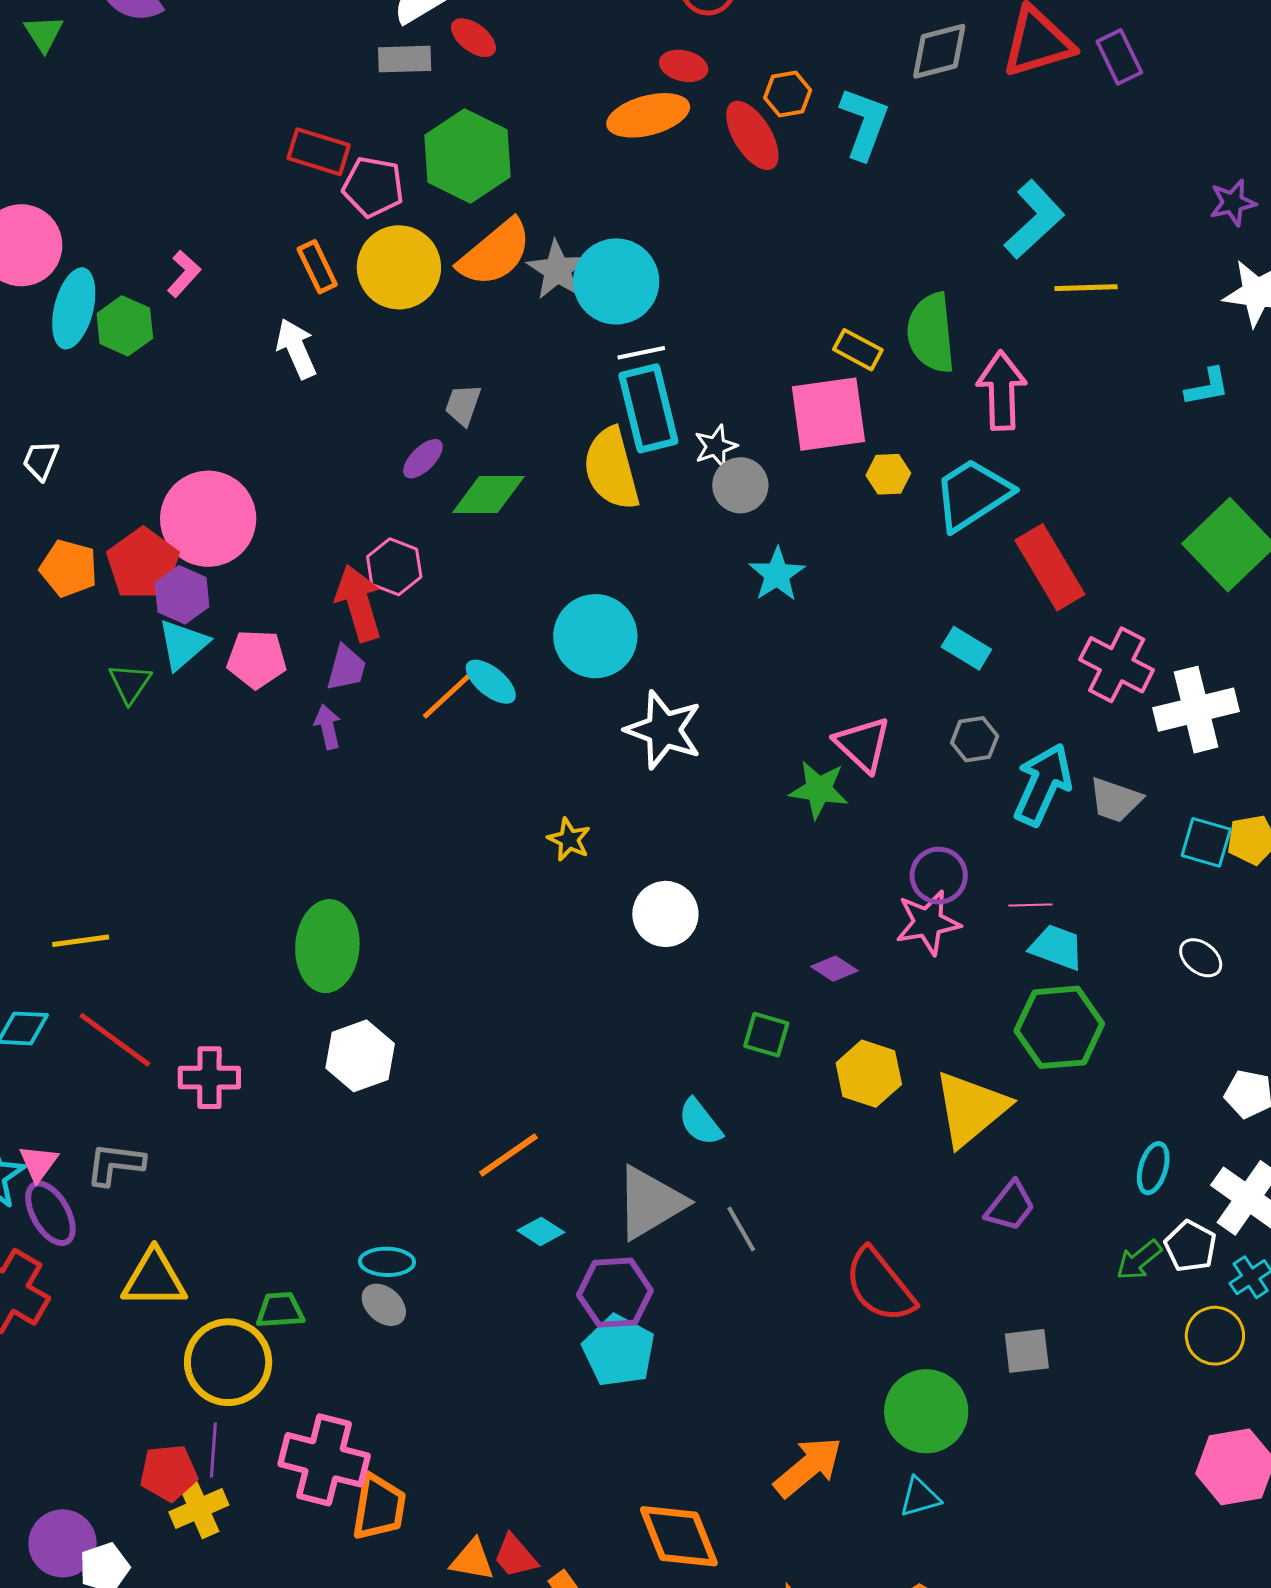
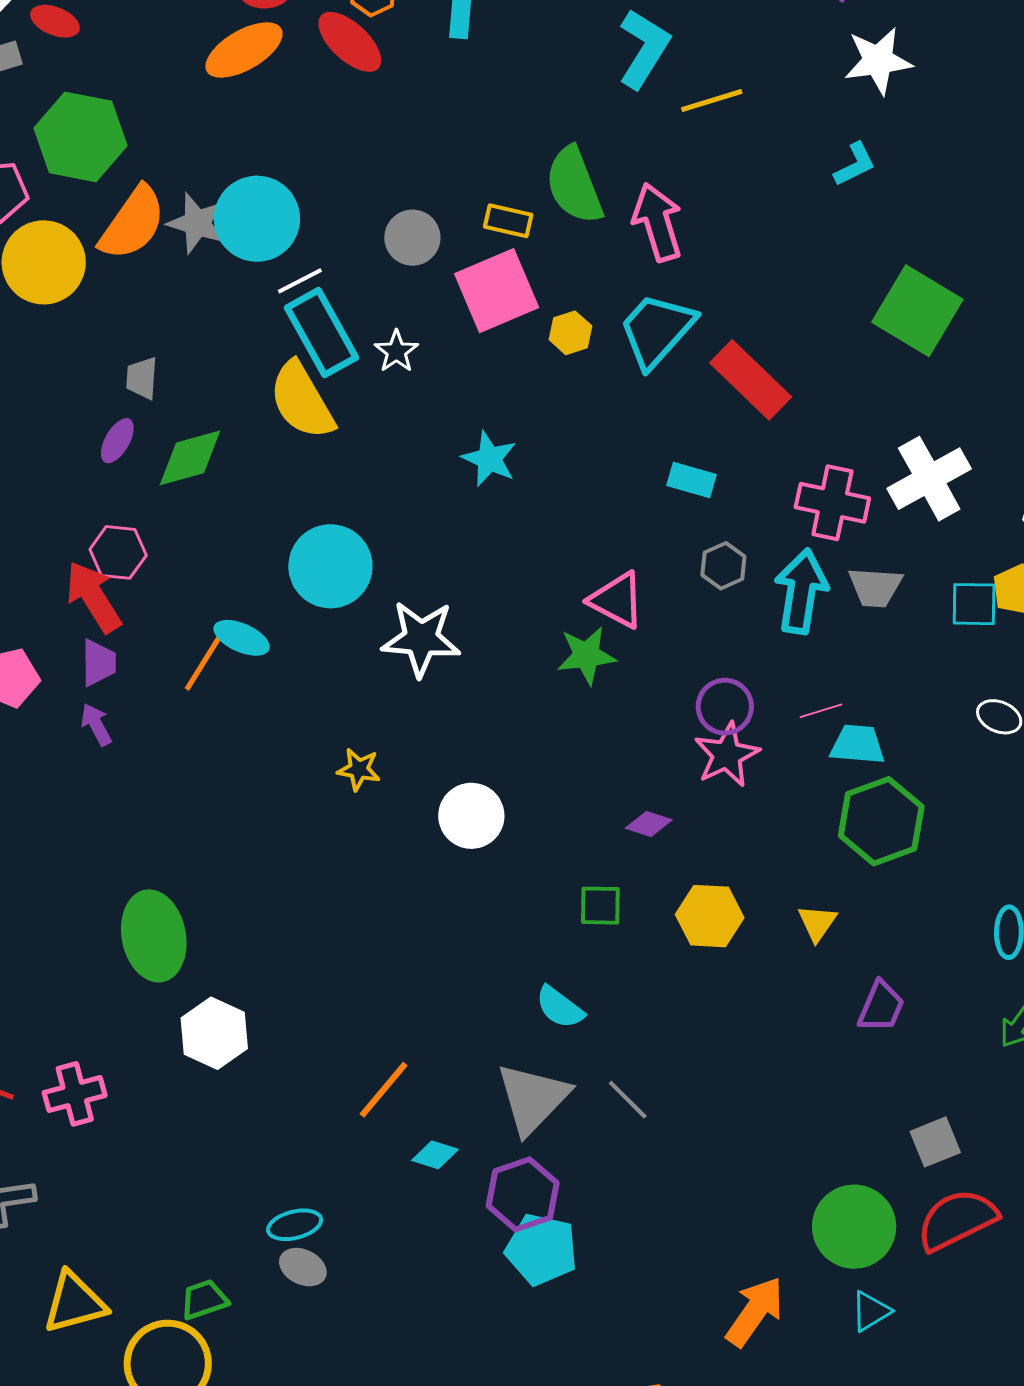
gray circle: (740, 485) -> (412, 238), moved
pink cross: (1117, 665) -> (832, 503), moved
yellow triangle: (971, 1109) -> (817, 923), size x0.5
red semicircle: (880, 1285) -> (957, 1220), moved, turned 118

